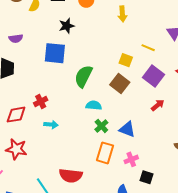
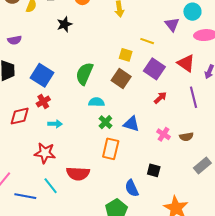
blue square: (55, 53) -> (42, 75), moved, turned 30
red star: (16, 149) -> (45, 153), moved
pink cross: (131, 159) -> (164, 134), moved, turned -32

